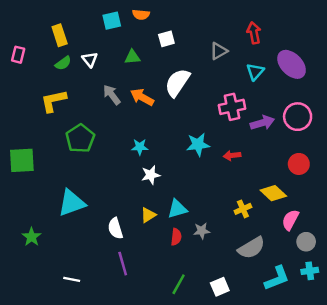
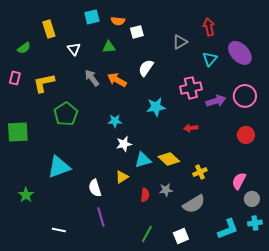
orange semicircle: (141, 15) -> (118, 21), moved
pink rectangle: (18, 55) -> (15, 78), moved
green semicircle: (63, 63) -> (24, 48), moved
white semicircle: (177, 83) -> (146, 68), size x0.7
cyan star: (198, 145) -> (156, 107), moved
yellow diamond: (273, 193) -> (169, 159), moved
cyan triangle: (177, 209) -> (143, 160), moved
gray semicircle: (251, 248) -> (194, 204), moved

